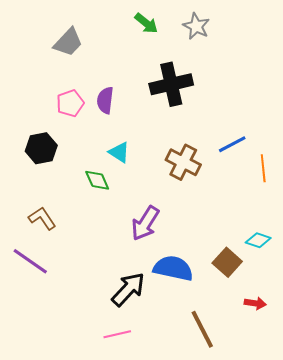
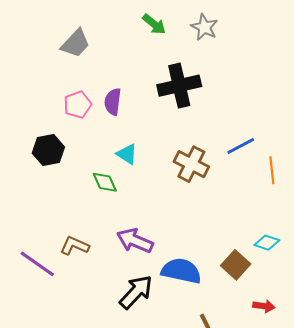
brown L-shape: (42, 218) -> (75, 246), moved, turned -32
purple arrow: (145, 223) -> (135, 241), moved, turned 81

